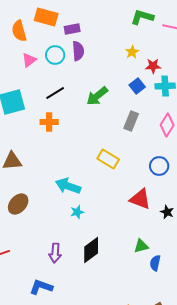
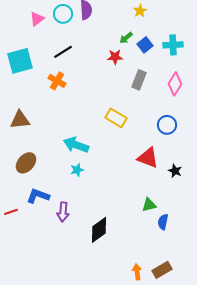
red star: (153, 66) -> (115, 57), moved
green arrow: (97, 96) -> (126, 38), moved, size x0.6
orange cross: (49, 122) -> (57, 81), turned 30
cyan star: (77, 212) -> (77, 170), moved
black diamond: (91, 250) -> (99, 230), moved
blue L-shape: (41, 287) -> (38, 196), moved

